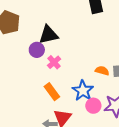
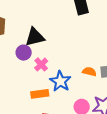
blue star: (83, 91) -> (60, 81), moved
orange rectangle: (52, 92) -> (40, 94), turned -60

